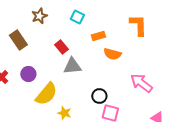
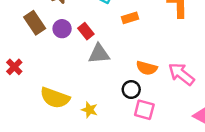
orange semicircle: (112, 54) -> (147, 68), moved
purple circle: (28, 74) -> (62, 29), moved
yellow semicircle: (46, 94) -> (55, 98), moved, turned 70

